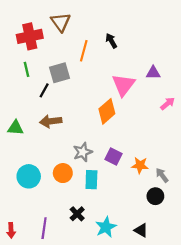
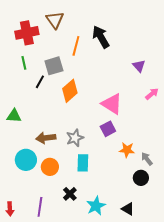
black arrow: (111, 41) -> (101, 37), size x1.6
purple triangle: (153, 73) -> (139, 66), turned 48
pink triangle: (123, 85) -> (112, 104), moved, turned -35
orange diamond: (107, 111) -> (70, 91), moved
brown arrow: (51, 121) -> (46, 138), moved
purple square: (114, 157) -> (108, 129), moved, turned 35
orange circle: (63, 173) -> (50, 167), moved

